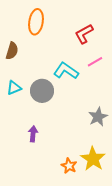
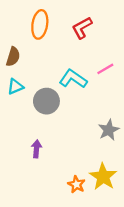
red L-shape: (84, 34) -> (82, 28), moved
cyan triangle: (14, 88) -> (15, 87), moved

